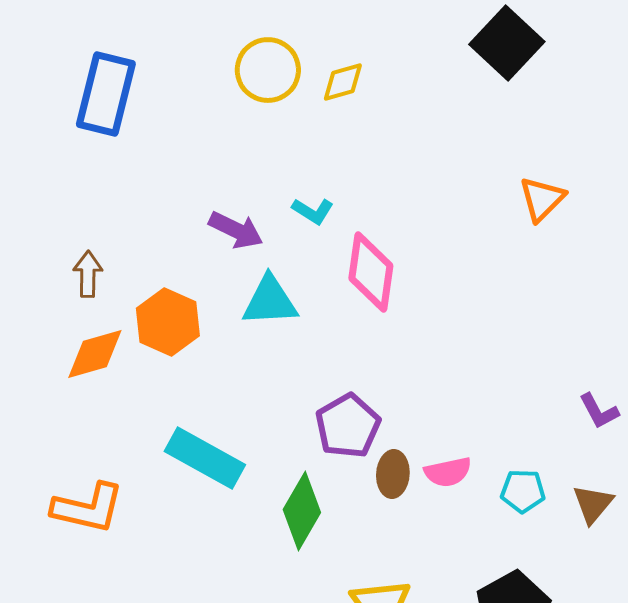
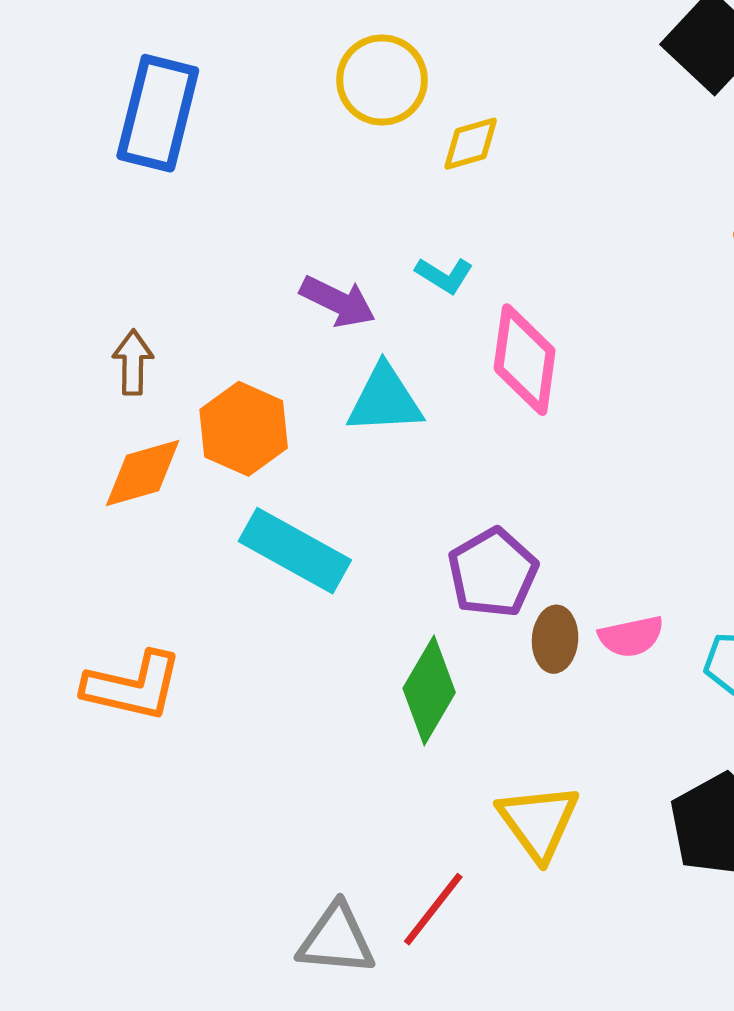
yellow diamond: (343, 82) -> (471, 144), moved
cyan rectangle: (205, 458) -> (295, 551), moved

